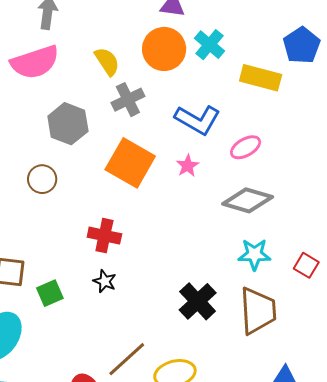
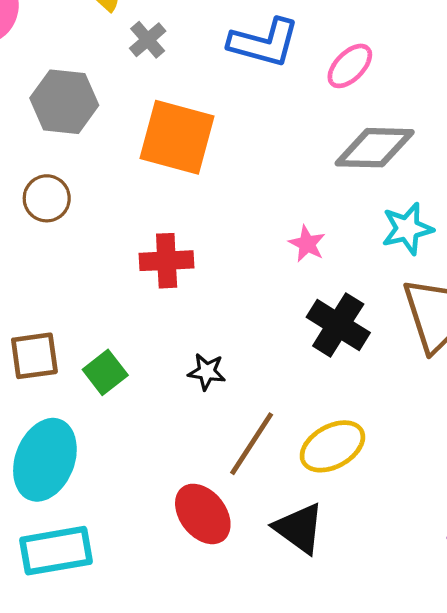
gray cross: (128, 100) -> (148, 40), size x0.7
pink star: (188, 166) -> (307, 244), moved
black star: (105, 281) -> (207, 372), moved

